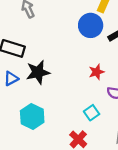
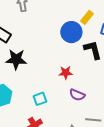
cyan square: (92, 113) -> (40, 99), moved

